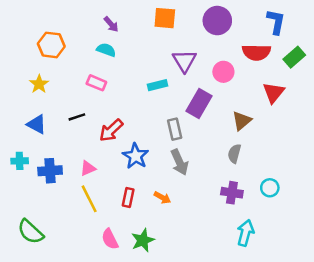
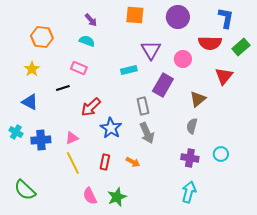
black line: (77, 117) -> (63, 88), moved
cyan cross: (20, 161) -> (16, 132), turned 32
cyan arrow: (245, 233) -> (189, 192), moved

